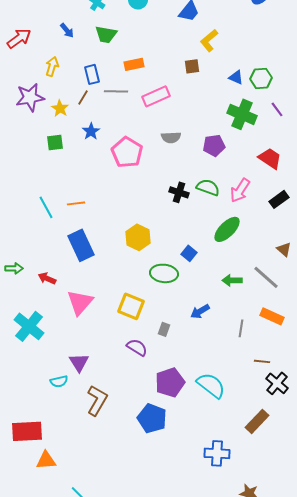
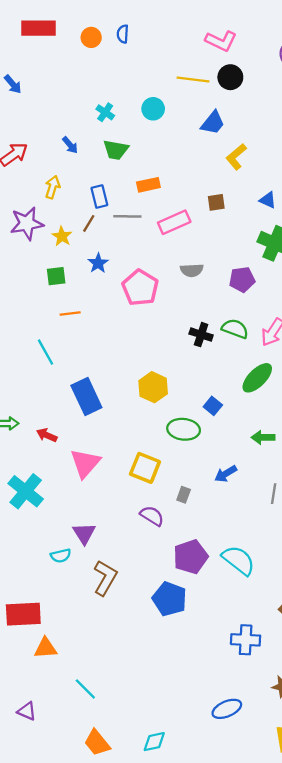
brown square: (192, 66) -> (216, 202), moved
orange line: (76, 203) -> (70, 313), moved

